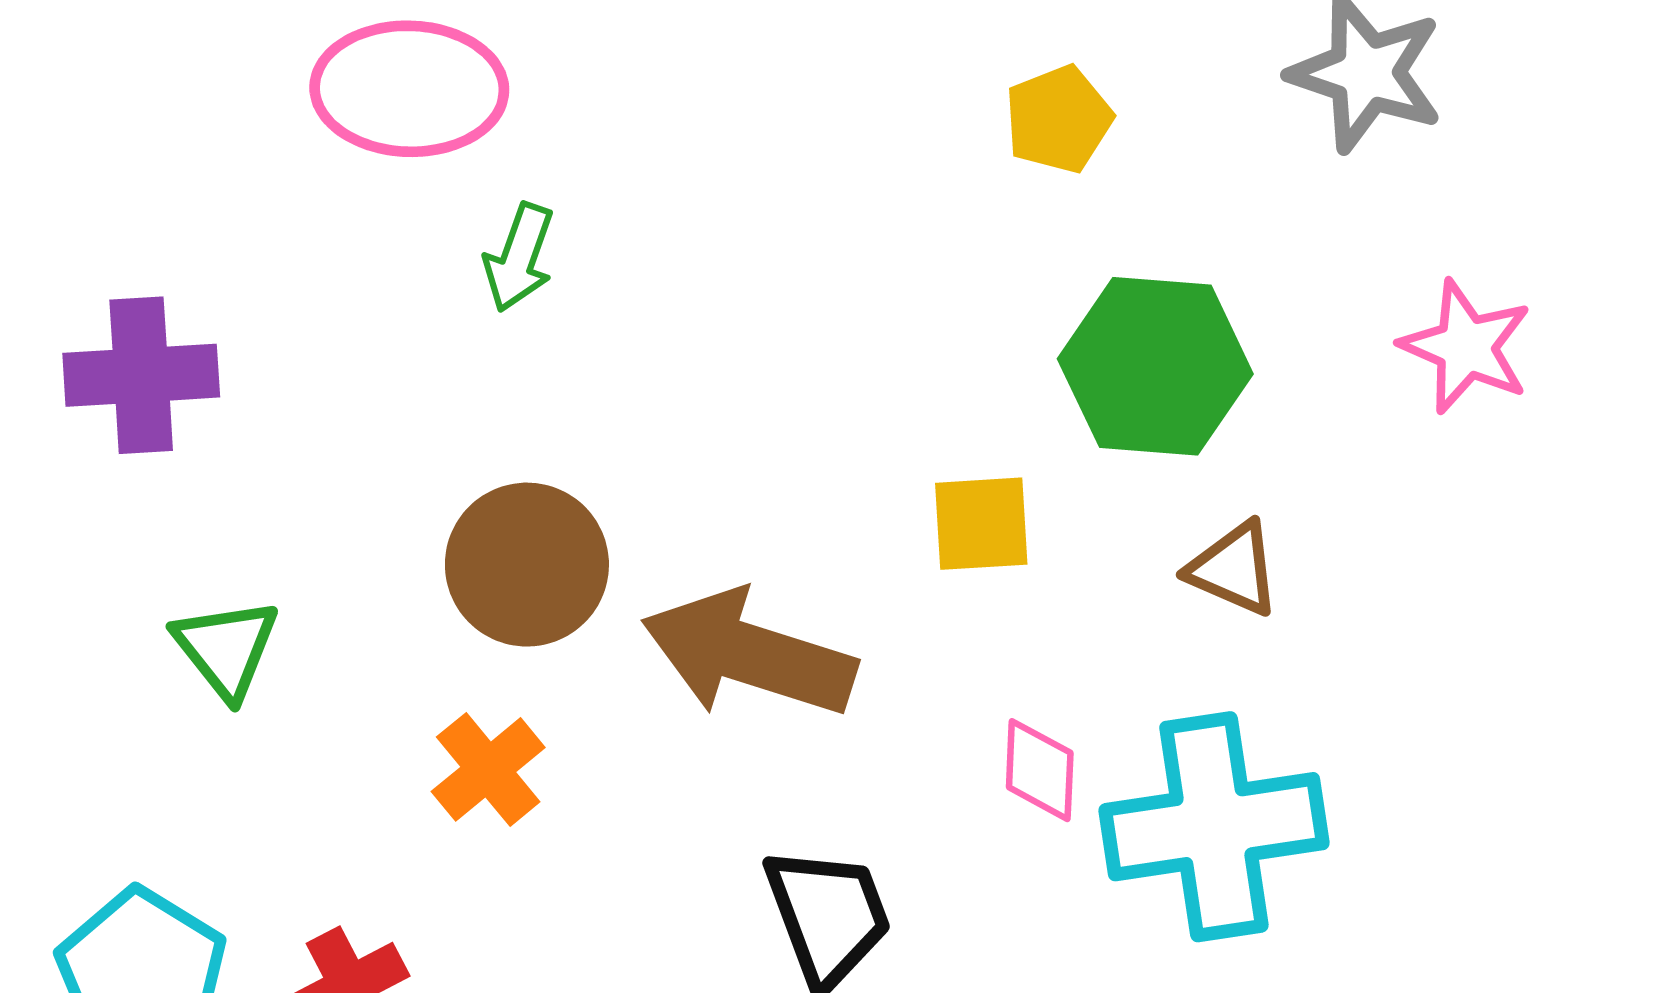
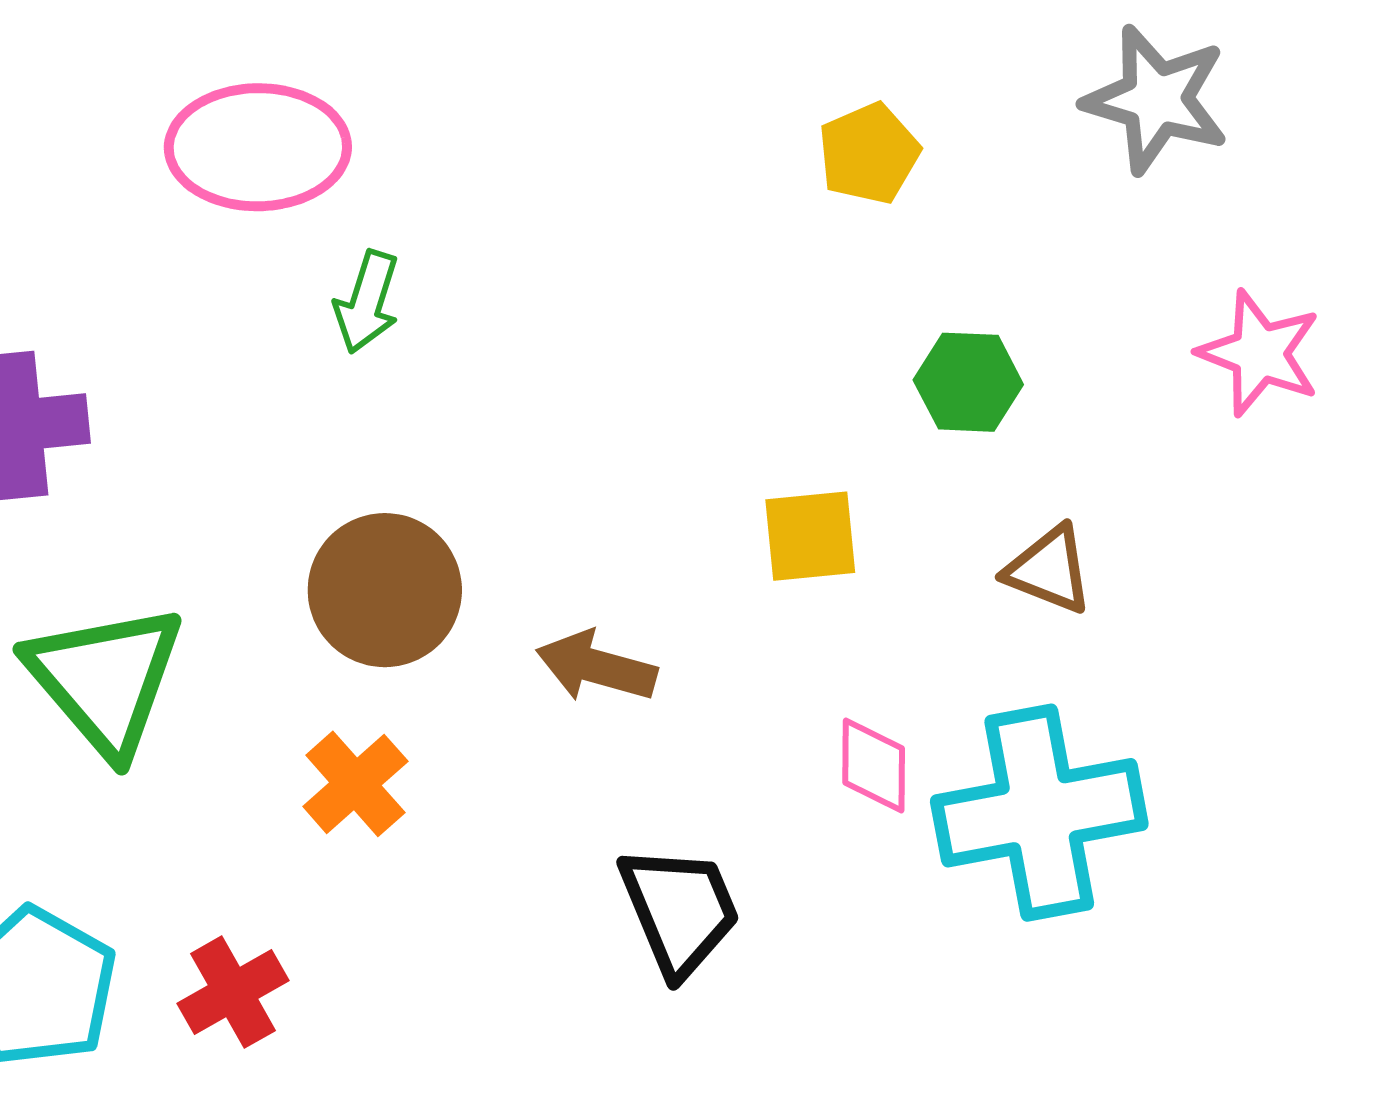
green hexagon: (1155, 366) -> (968, 382), size x0.6
green triangle: (226, 648) -> (105, 679), size x1.6
brown arrow: (749, 654) -> (596, 667), size x0.6

